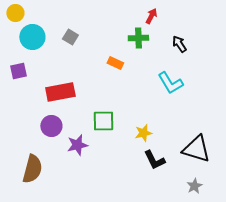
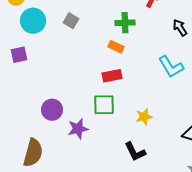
green cross: (138, 38) -> (125, 23), moved
red rectangle: (60, 92) -> (112, 76), moved, size x0.7
black L-shape: (154, 160) -> (135, 152), moved

